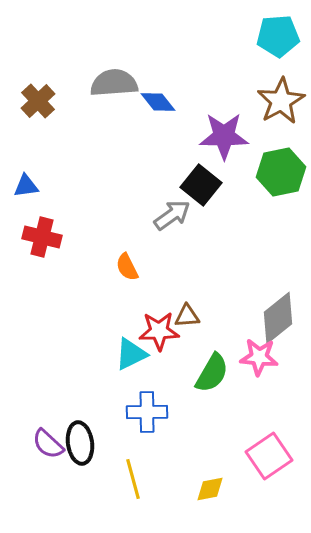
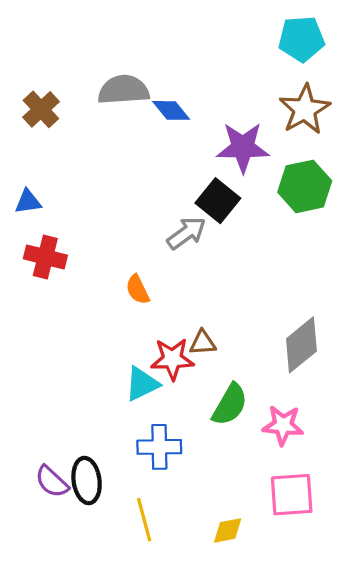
pink star: (259, 357) -> (283, 425), moved
pink square: (269, 456) -> (292, 495), turned 30

